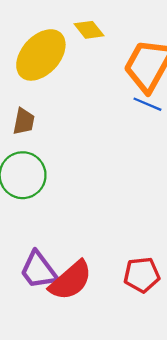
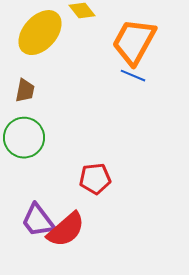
red pentagon: (142, 275) -> (95, 179), moved

